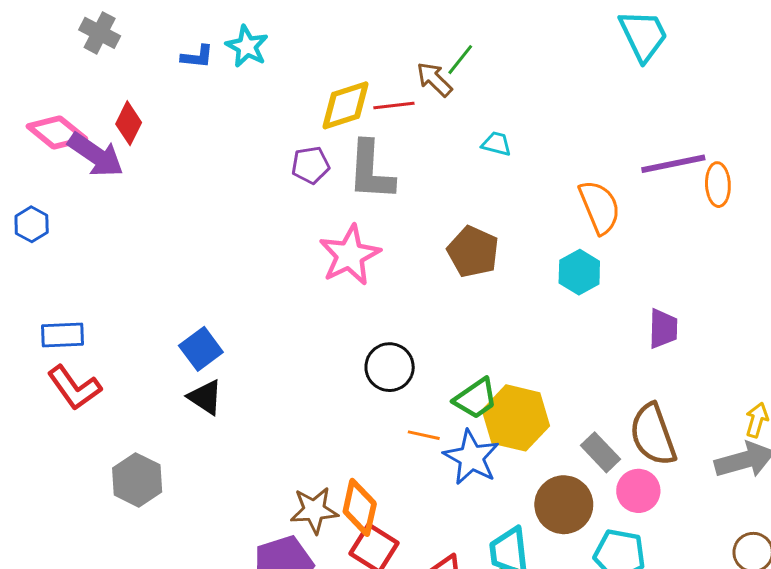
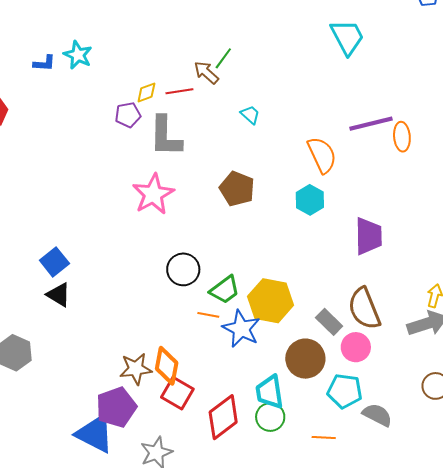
yellow diamond: (346, 105) -> (146, 92), size x0.6
cyan trapezoid: (496, 144) -> (250, 115), turned 30
purple pentagon: (310, 165) -> (128, 115), moved
purple trapezoid: (663, 329) -> (368, 236), size x1.4
green trapezoid: (476, 398) -> (225, 290), moved

